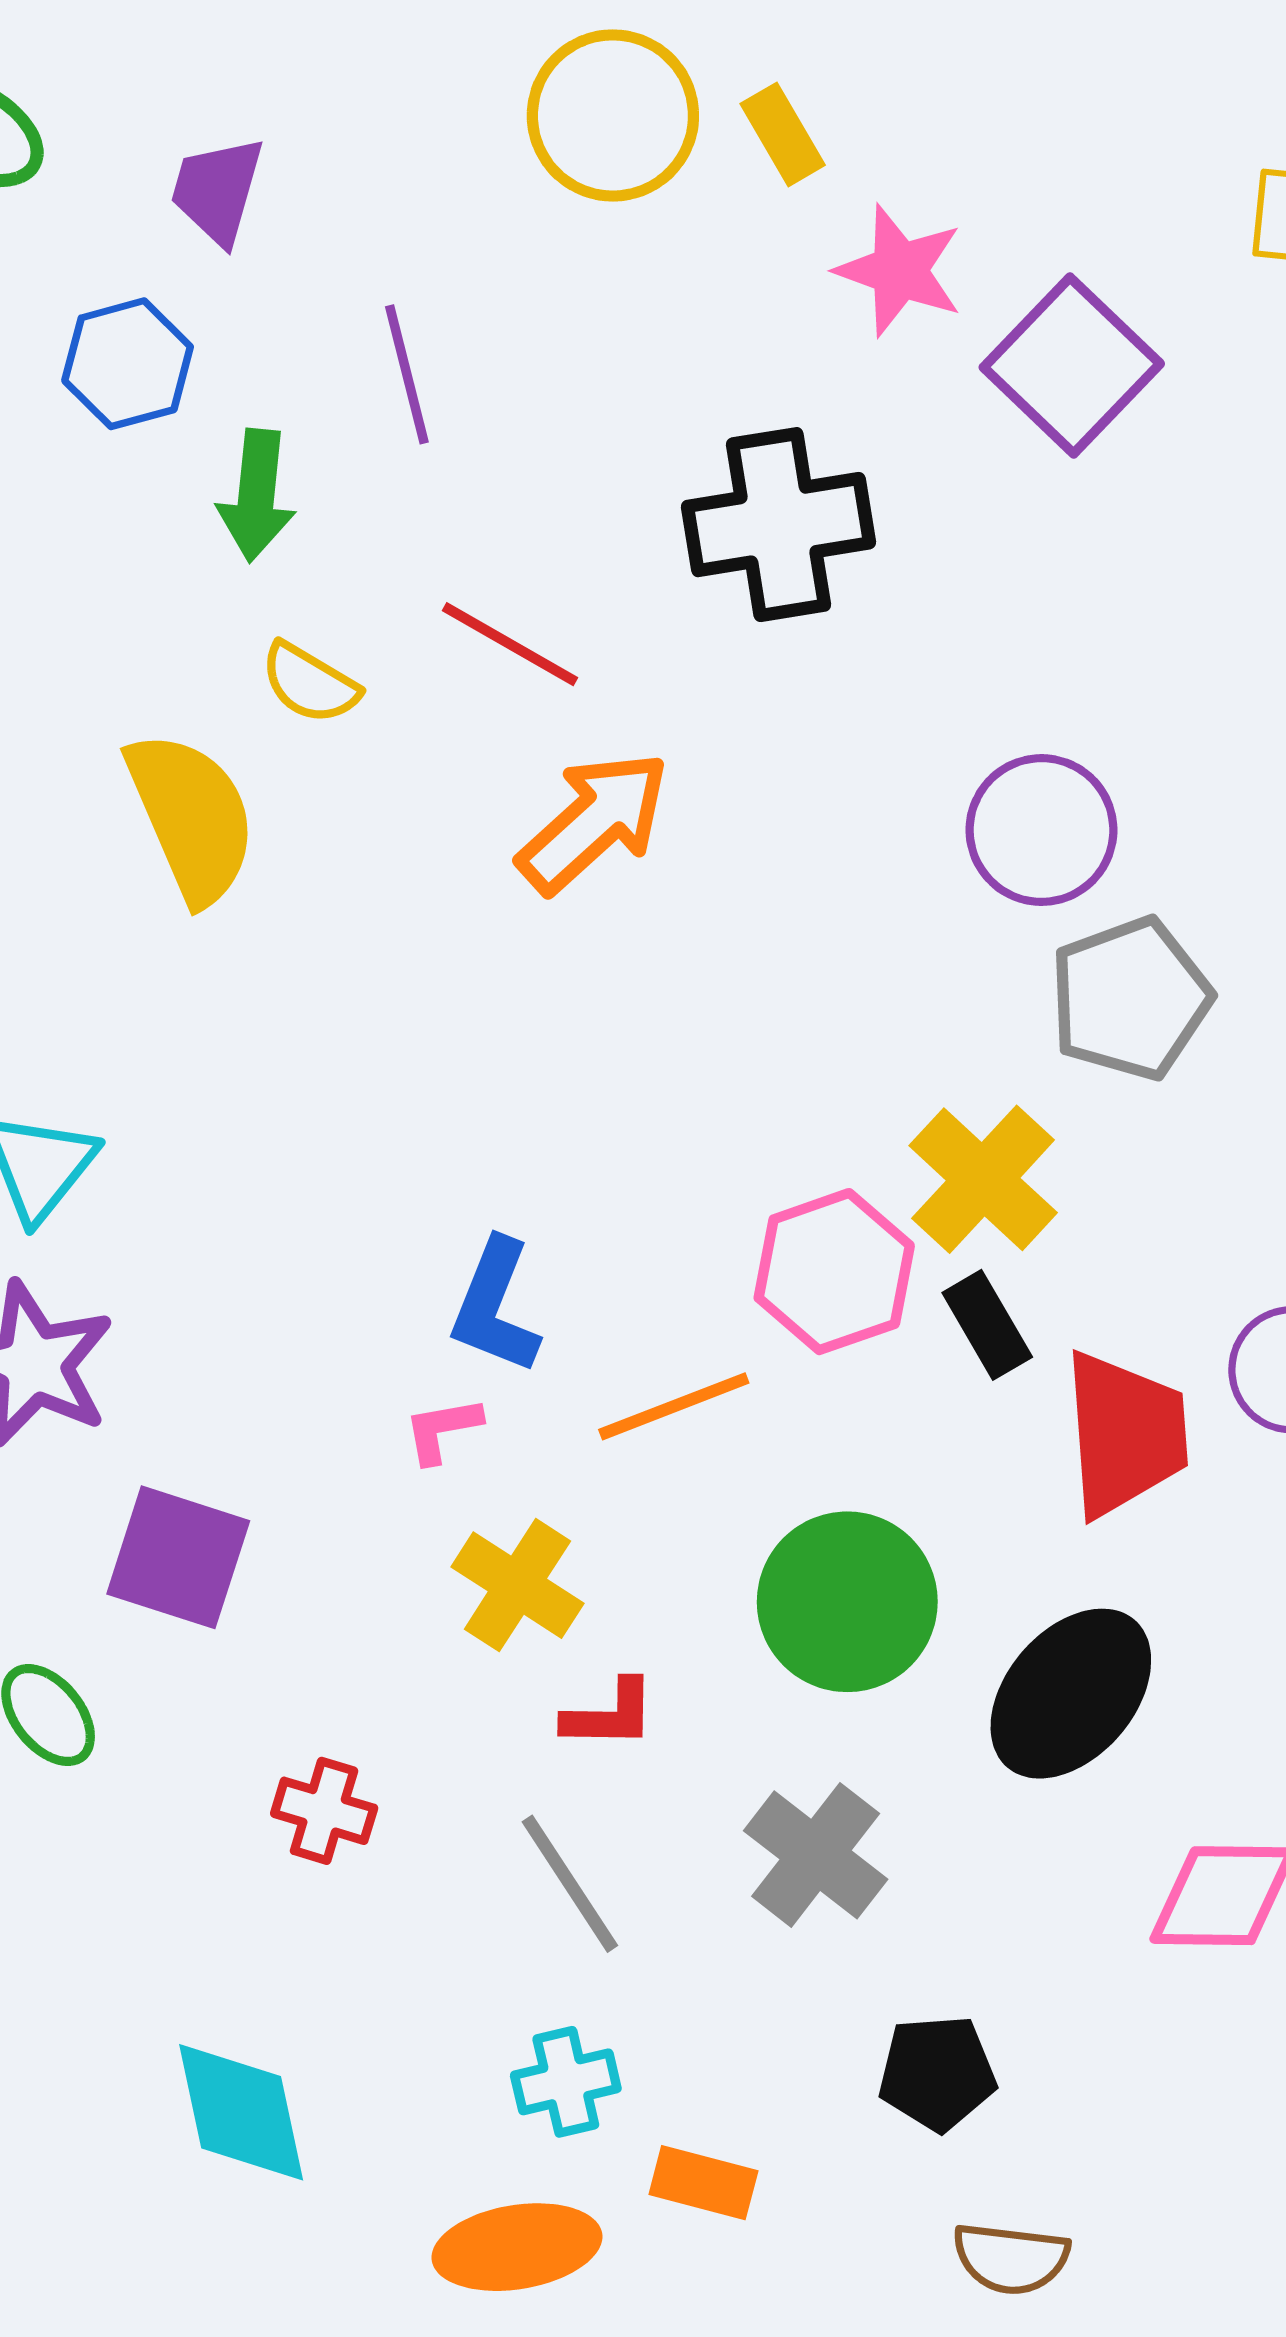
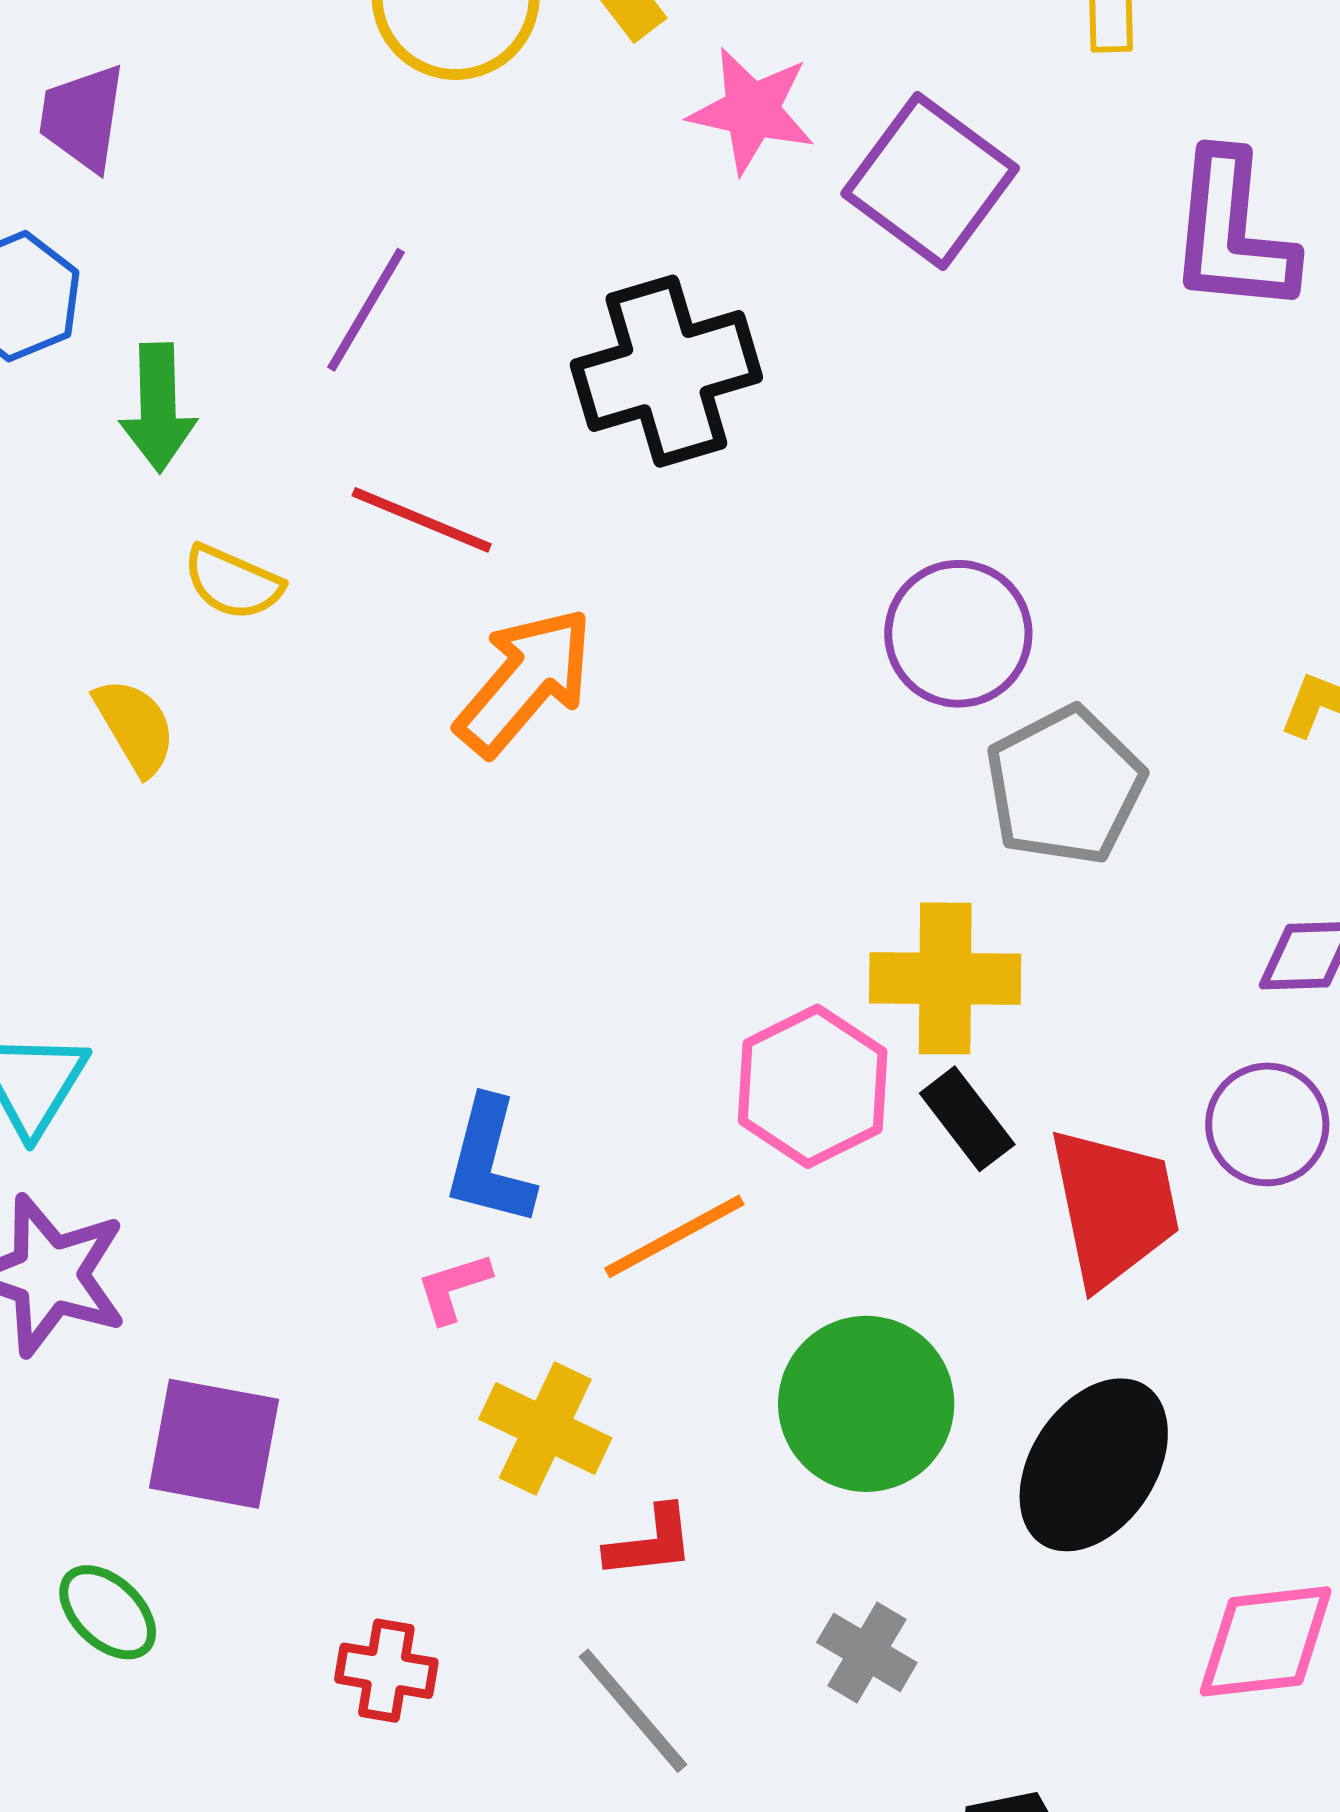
purple line: (407, 374) -> (366, 310), moved, turned 52
yellow semicircle: (191, 817) -> (135, 726), size x0.6
yellow cross: (983, 1179) -> (945, 978), turned -35
gray cross: (816, 1855) -> (867, 1652), size x0.7

